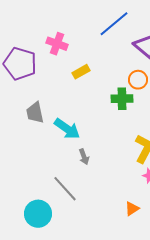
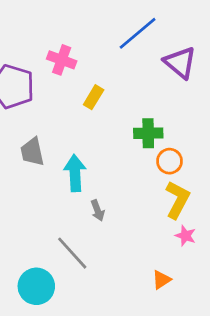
yellow rectangle: (81, 72) -> (94, 97), turned -30
orange circle: (138, 80) -> (169, 161), moved
cyan arrow: (67, 129) -> (75, 173), turned -128

